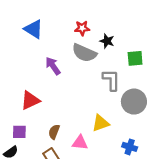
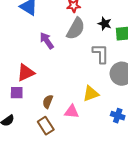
black star: (107, 41) -> (105, 24), moved
gray semicircle: (84, 53) -> (76, 29), turned -85
purple square: (19, 132) -> (17, 93), moved

